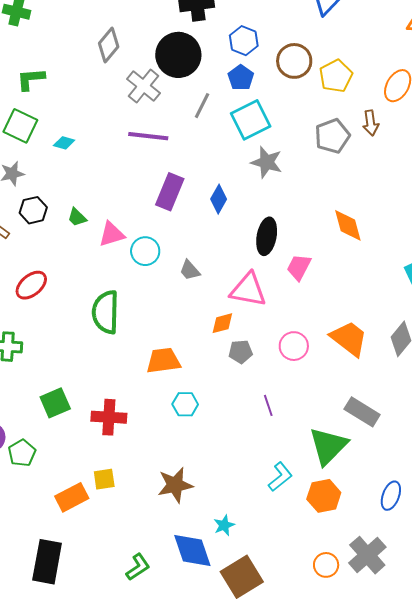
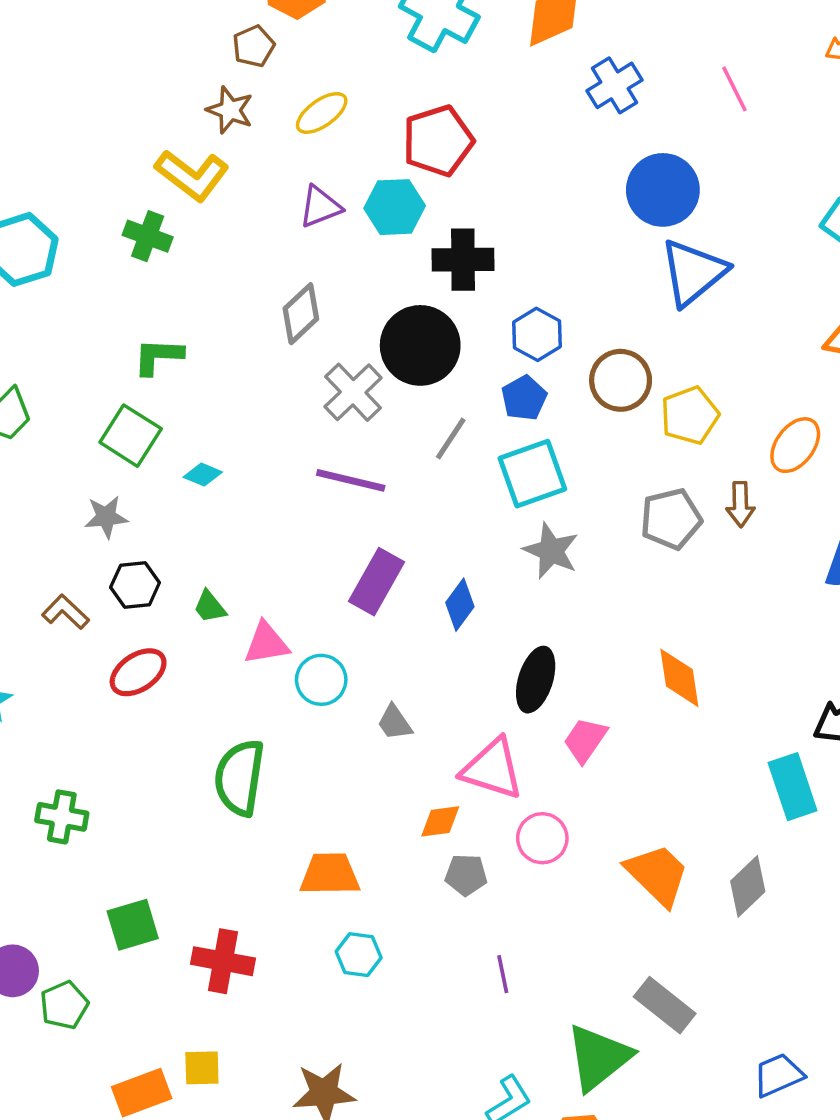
red ellipse: (31, 285) -> (138, 672), moved
pink circle: (294, 346) -> (542, 838), moved

